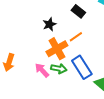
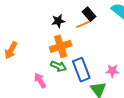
orange line: (76, 37) -> (83, 25), moved
pink arrow: (42, 70) -> (40, 80), moved

